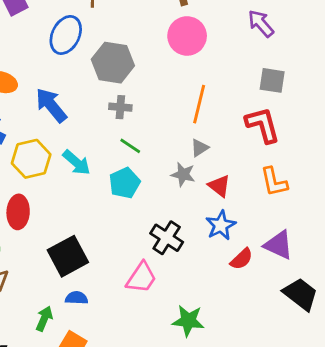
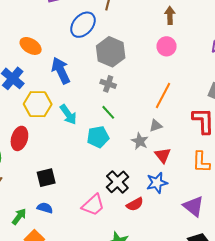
pink circle: (187, 36) -> (167, 46), size x0.7
black square: (68, 256) -> (46, 178), size x0.7
red semicircle: (242, 259) -> (135, 204), moved

